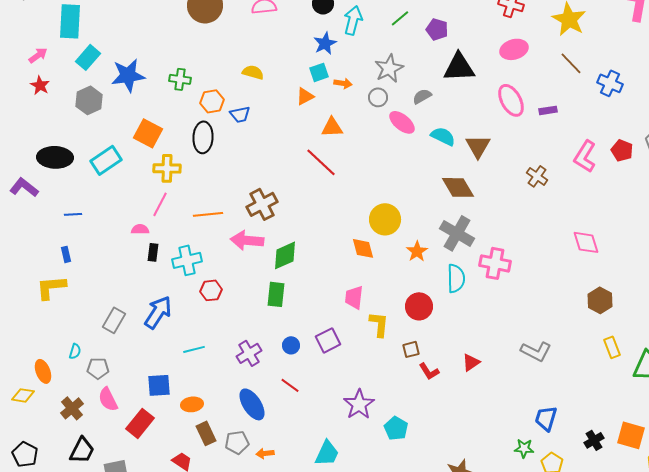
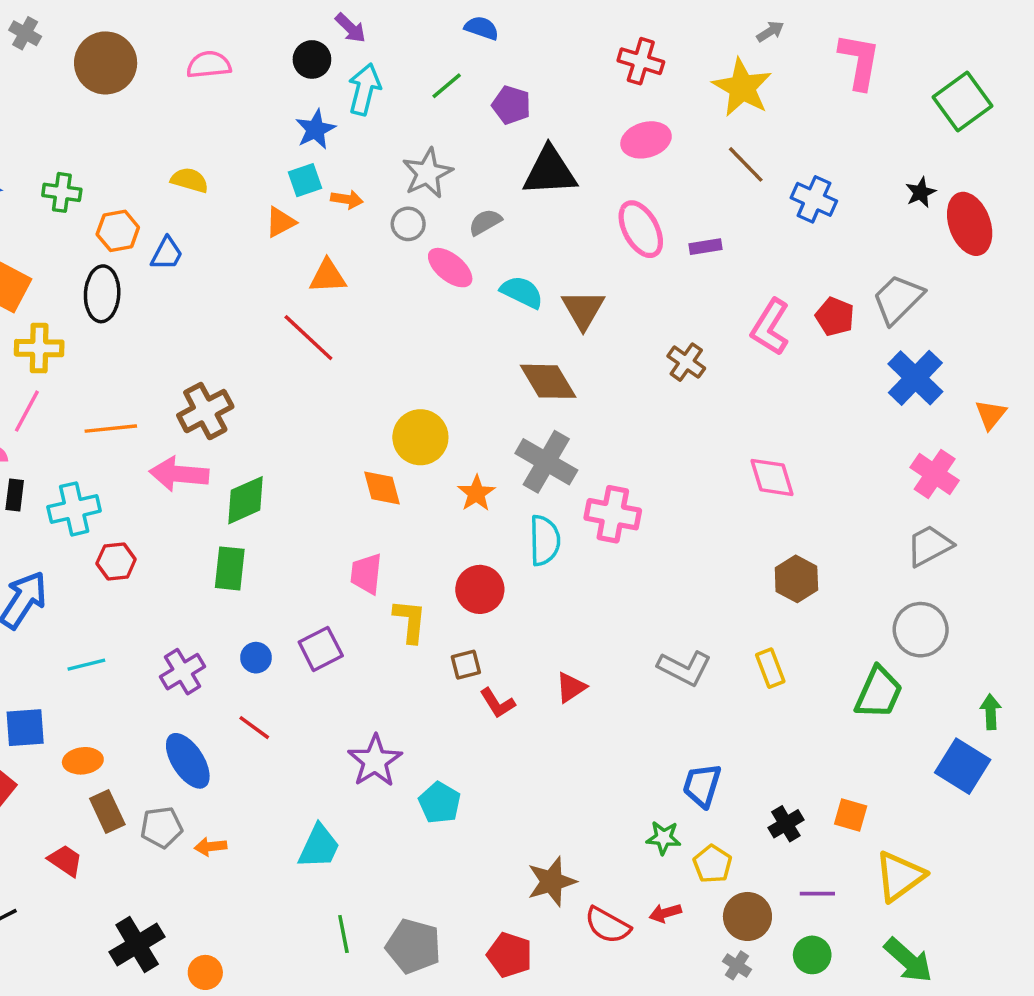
blue trapezoid: (240, 114) -> (167, 254), turned -50
yellow rectangle: (612, 347) -> (770, 668), moved
orange square: (631, 435) -> (851, 815), size x0.7

